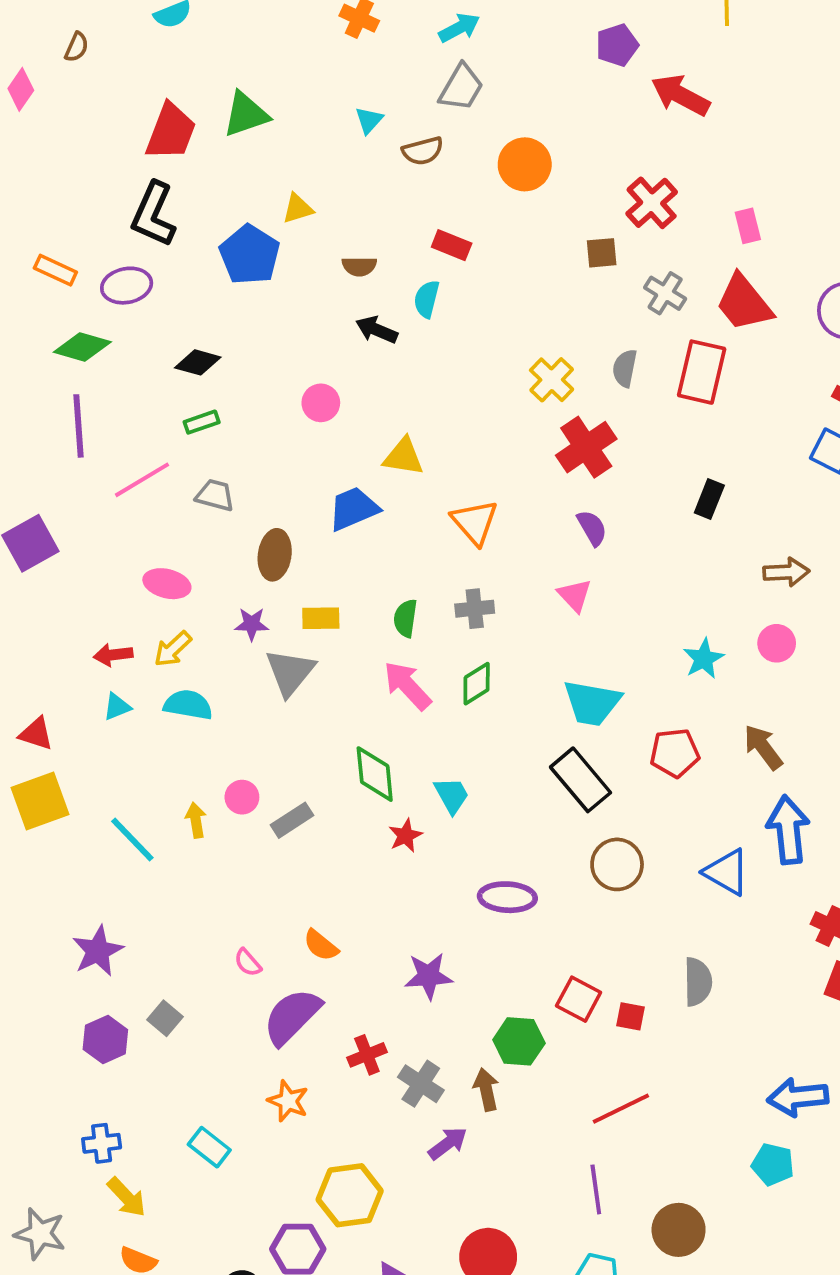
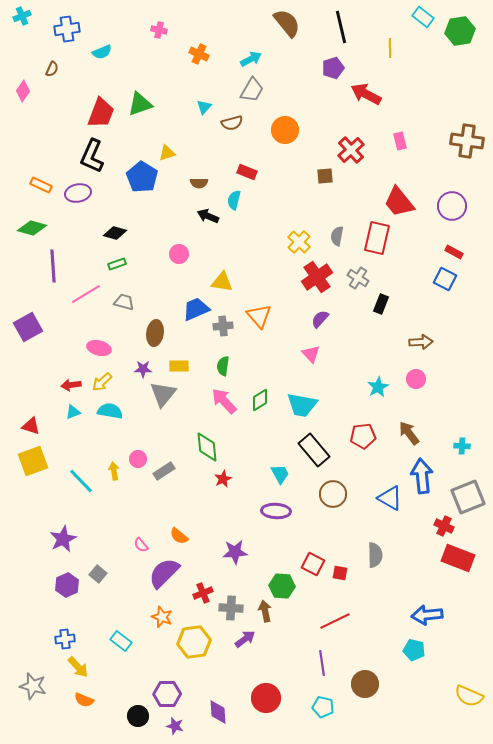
pink rectangle: (748, 226) -> (400, 141), moved
gray cross: (665, 293) -> (358, 278), moved
green diamond: (82, 347) -> (32, 228), moved
purple semicircle: (592, 528) -> (320, 319), turned -108
gray cross: (475, 609) -> (223, 326), moved
cyan trapezoid: (592, 703) -> (302, 405), moved
cyan trapezoid: (452, 795) -> (280, 474), moved
gray cross: (421, 1084) -> (231, 608), turned -30
yellow hexagon: (350, 1195) -> (194, 642), moved

